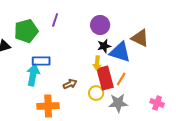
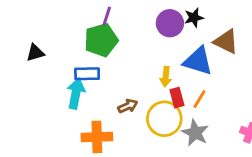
green pentagon: (26, 31) -> (101, 40), moved
black star: (104, 46) -> (194, 18), moved
red rectangle: (105, 78) -> (177, 98), size x0.6
yellow circle: (96, 93) -> (164, 119), size x1.6
gray star: (118, 103) -> (195, 133), turned 30

